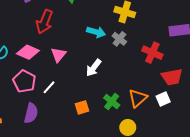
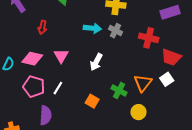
red arrow: (44, 22) -> (42, 27), size x0.6
red trapezoid: (172, 77) -> (171, 57), turned 40
orange square: (82, 107) -> (92, 101), turned -32

